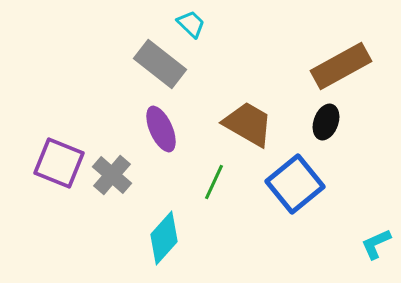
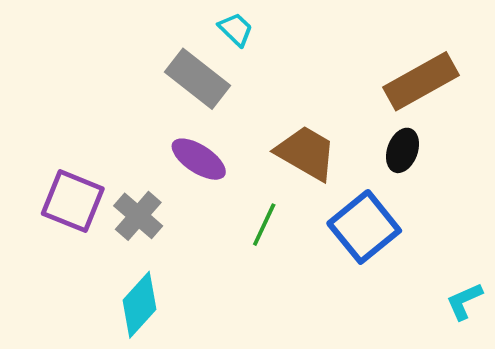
purple ellipse: (161, 129) -> (199, 159), turned -33
cyan diamond: (164, 238) -> (139, 305), moved

